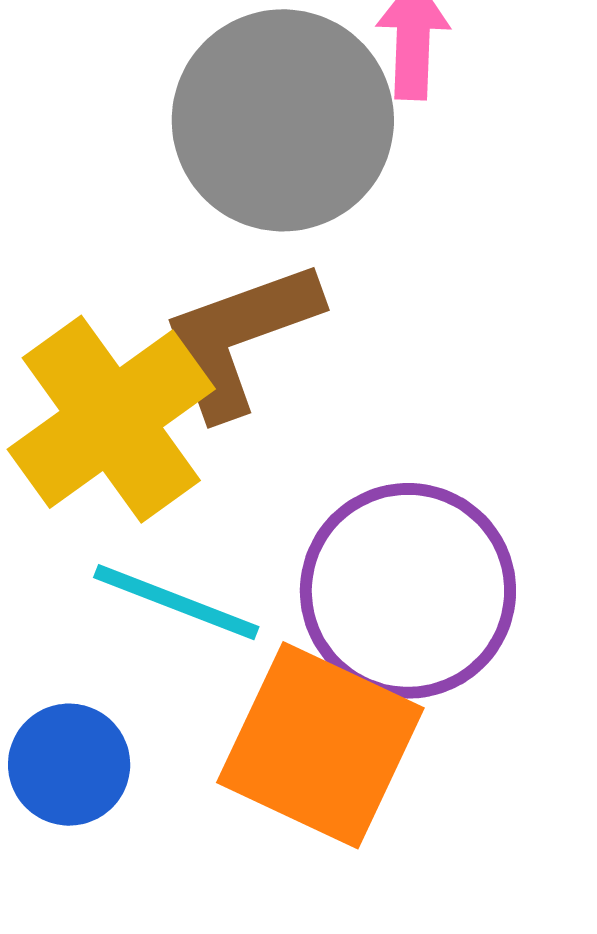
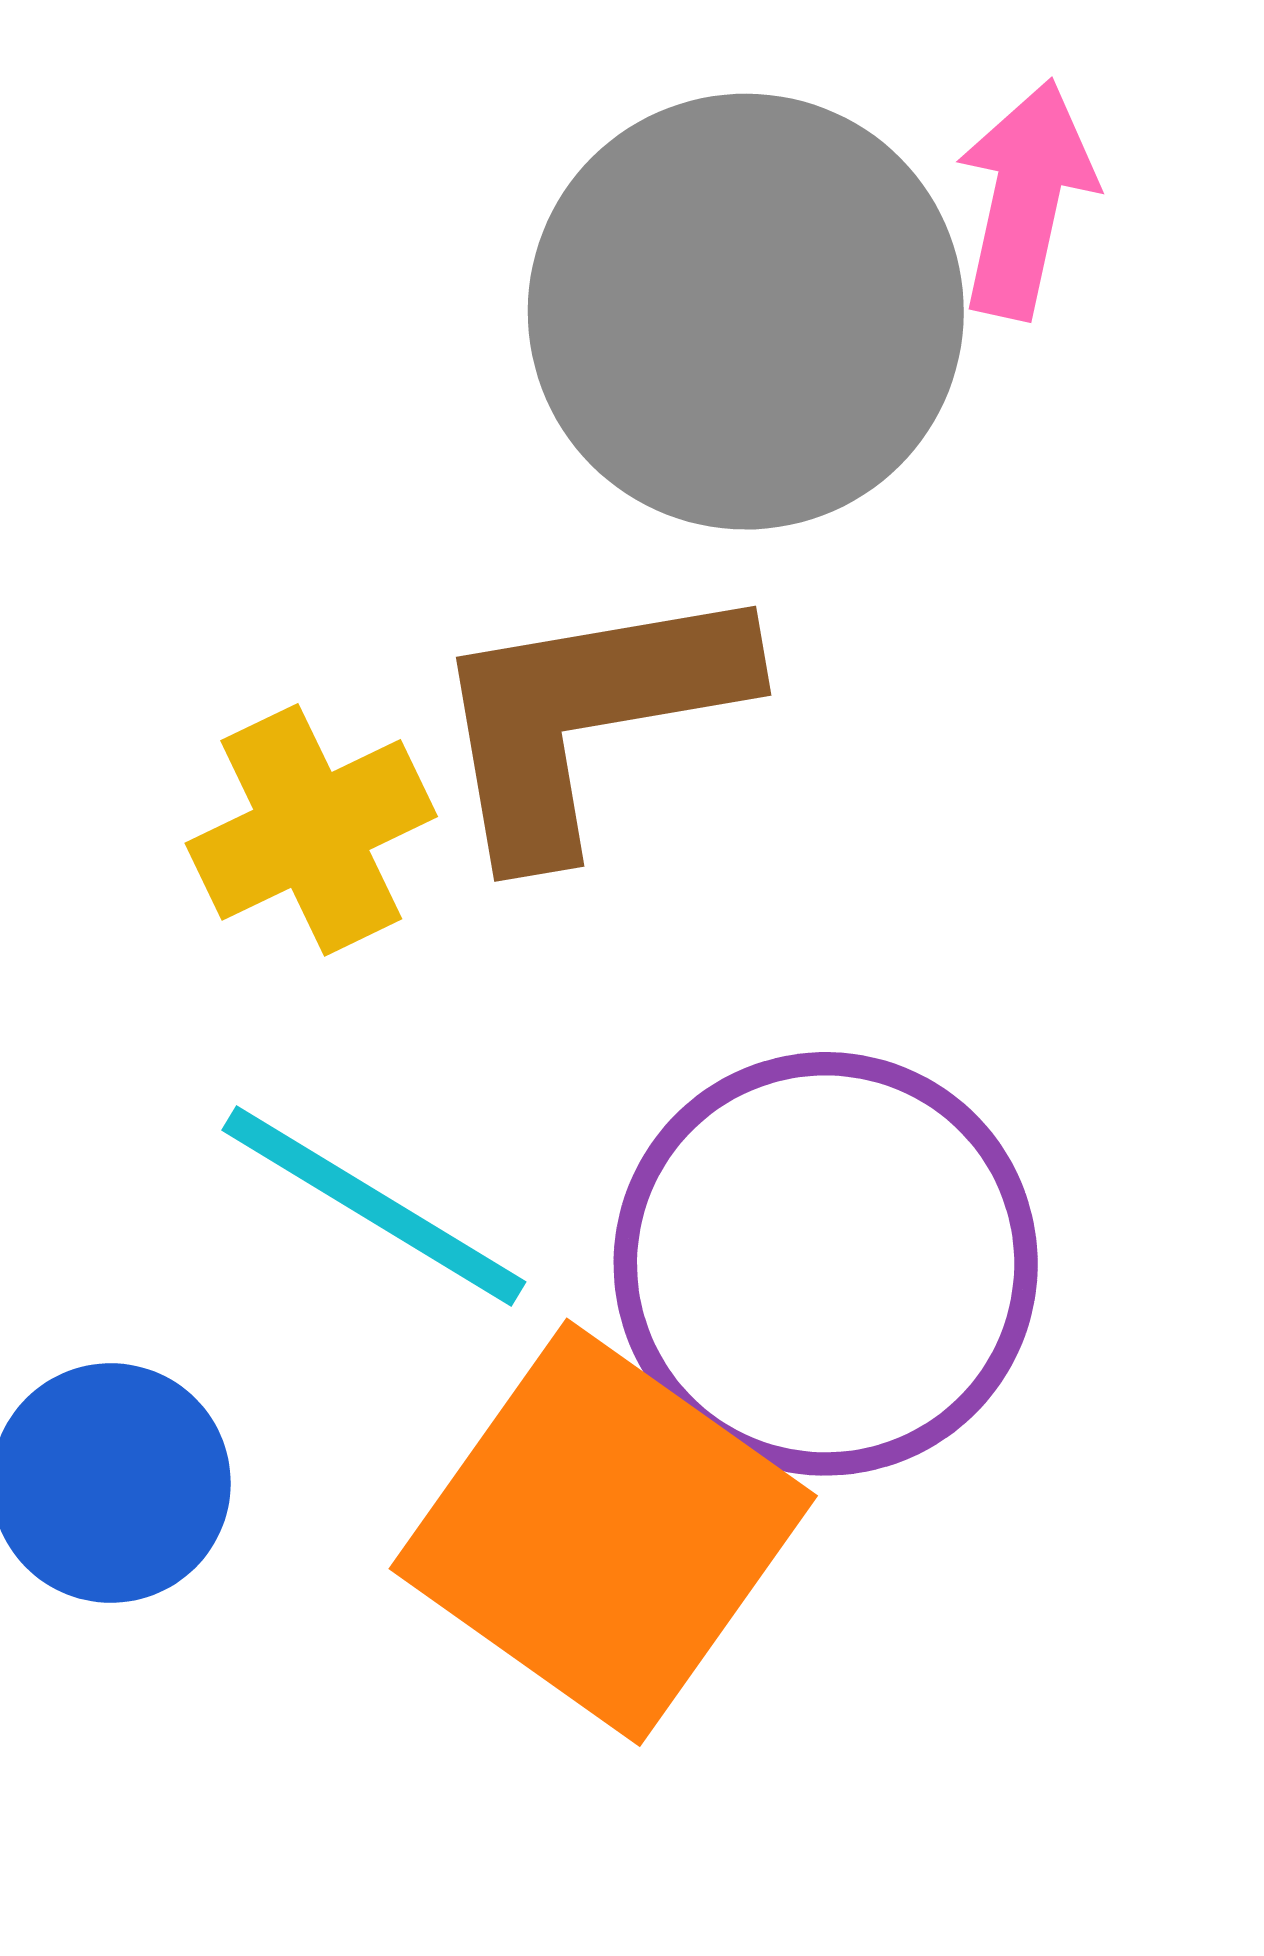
yellow cross: (111, 419) -> (311, 830), size x0.6

